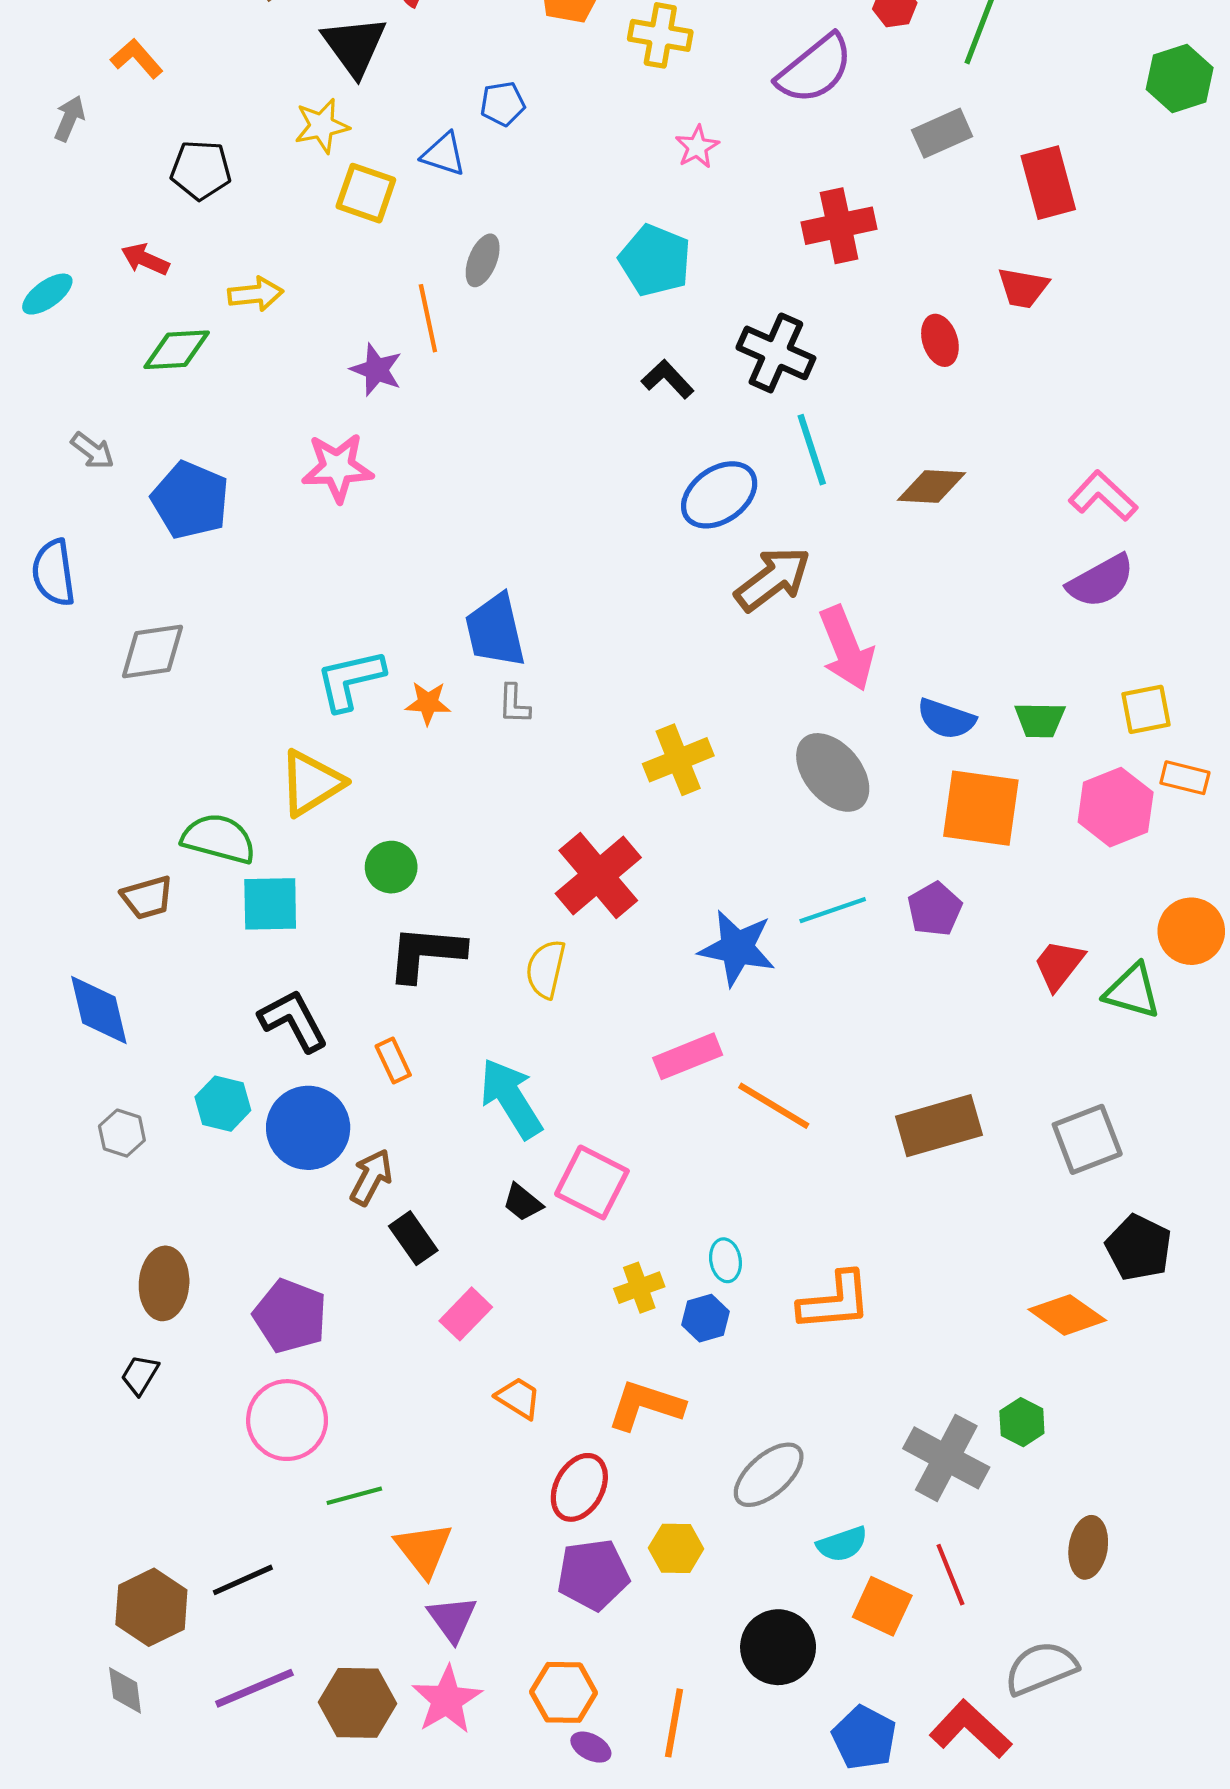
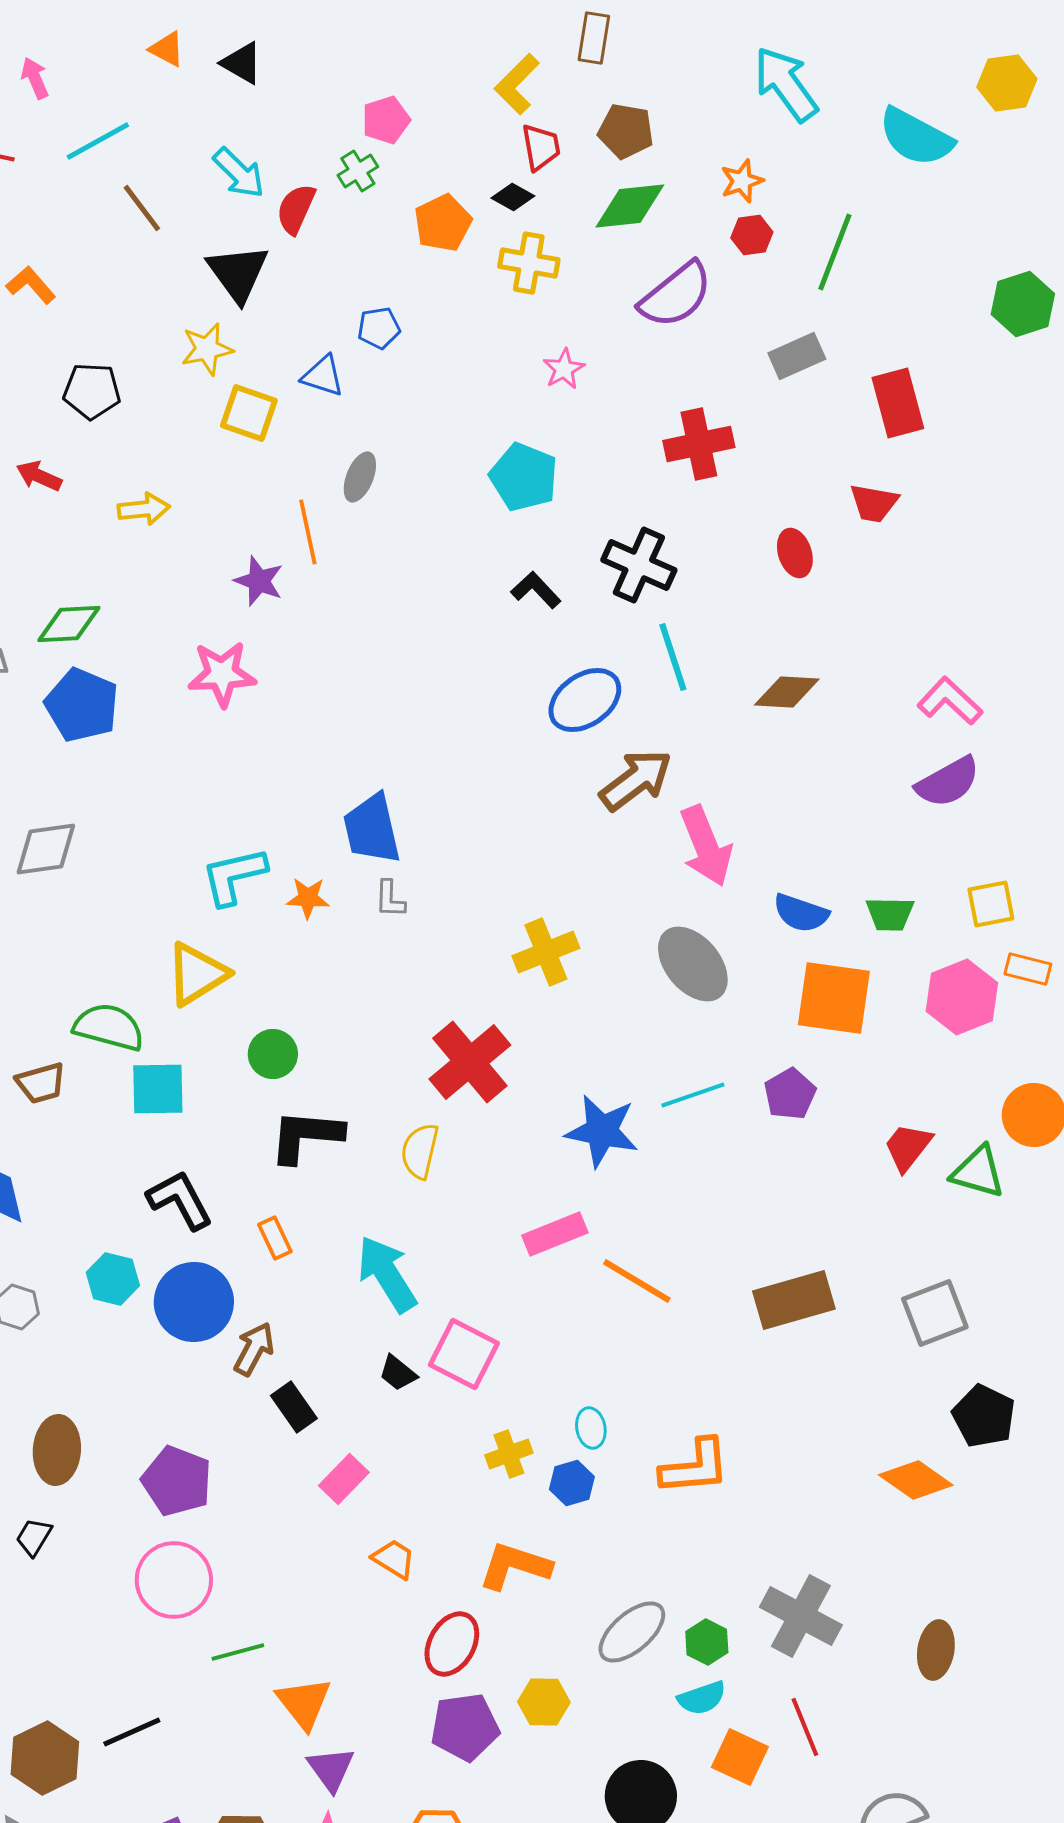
green diamond: (177, 350) -> (69, 624), moved
green hexagon: (1022, 1422) -> (707, 1642), moved
brown ellipse: (1088, 1547) -> (936, 1650), moved

